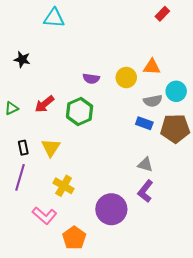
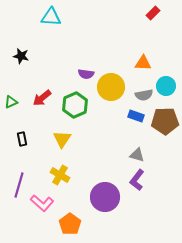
yellow circle: (126, 77) -> (111, 87), moved, size x1.4
yellow triangle: (51, 148) -> (62, 139), moved
purple line: (20, 177) -> (19, 185), moved

